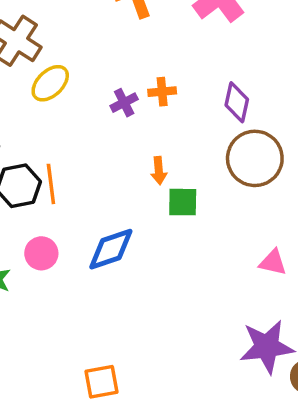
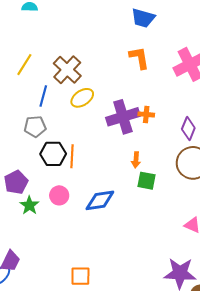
purple cross: (124, 103) -> (123, 117), size x2.0

